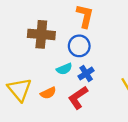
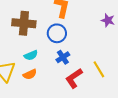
cyan semicircle: (64, 69) -> (31, 55), moved
red L-shape: (78, 98) -> (74, 78), moved

